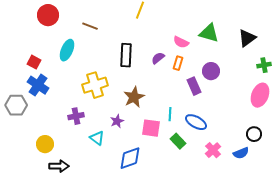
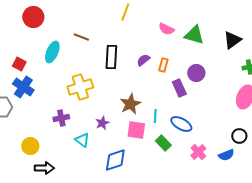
brown line: (90, 26) -> (81, 37), moved
pink semicircle: (181, 42) -> (166, 29), moved
brown star: (134, 97) -> (130, 104), moved

